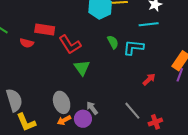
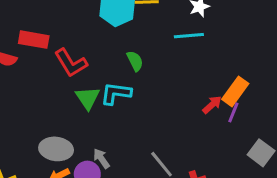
cyan L-shape: (133, 47) -> (116, 93), moved
red arrow: (149, 79) -> (212, 105), moved
gray ellipse: (62, 102) -> (56, 149), turned -65

